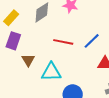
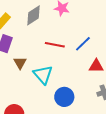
cyan triangle: (51, 72) -> (43, 75), turned 50

